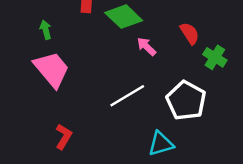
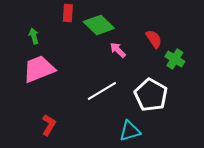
pink trapezoid: (52, 69) -> (39, 69), turned -72

